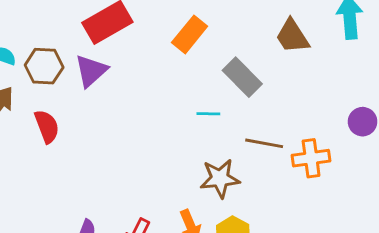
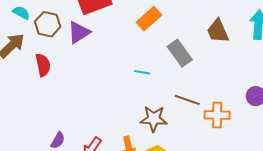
cyan line: (208, 114) -> (142, 72), moved

